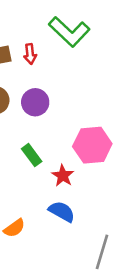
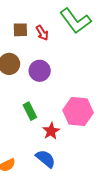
red arrow: (30, 54) -> (42, 33), turned -35

